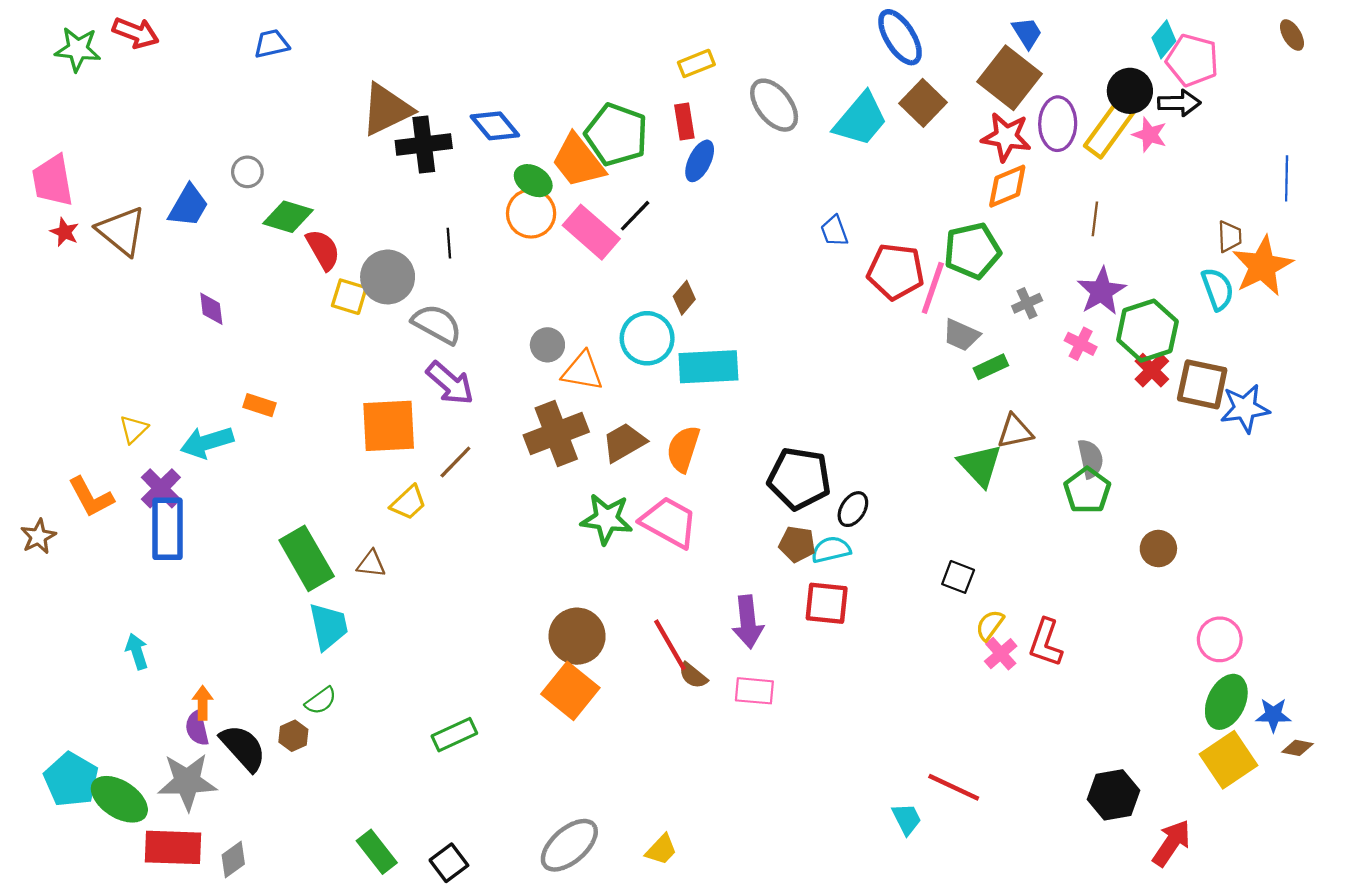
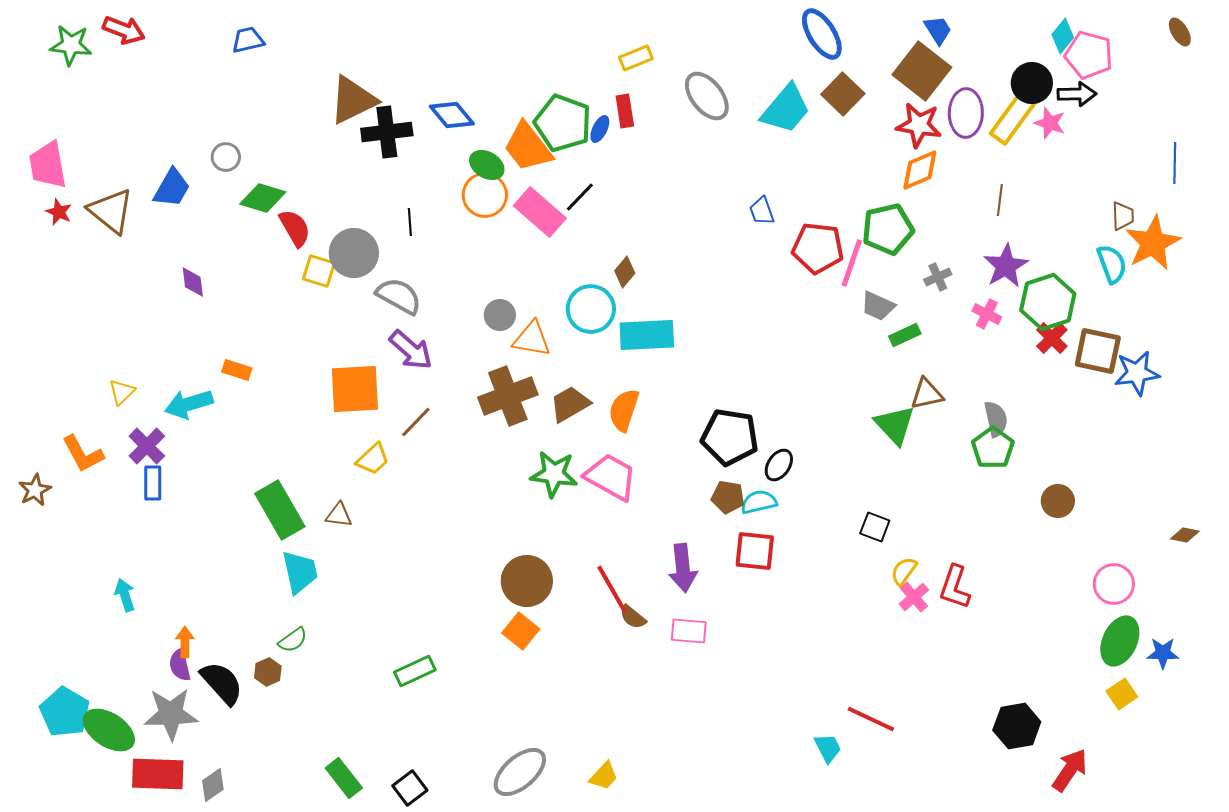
blue ellipse: (700, 161) -> (600, 129), moved, size x0.7
blue rectangle: (168, 529) -> (153, 483), size x0.6
orange square: (570, 691) -> (521, 631), size x0.7
brown diamond: (1297, 748) -> (1185, 535), moved
yellow square: (1228, 760) -> (1122, 694), size x0.6

